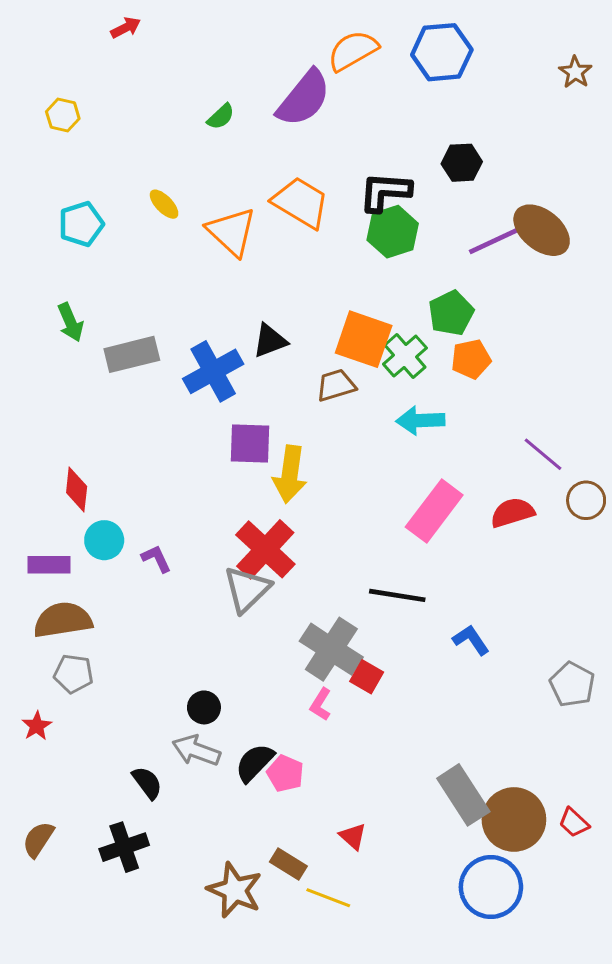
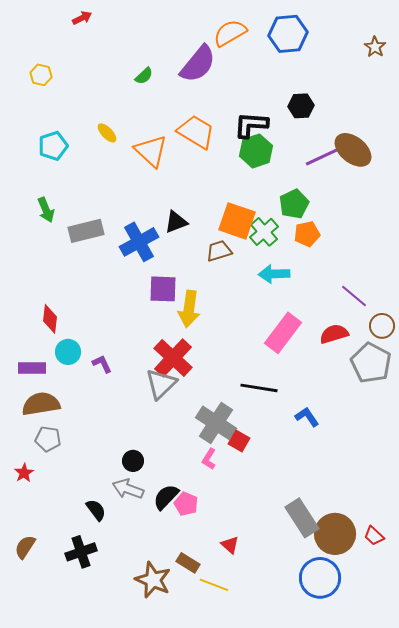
gray pentagon: (572, 684) -> (371, 363), moved, size x1.4

